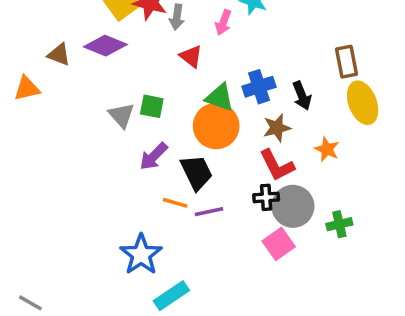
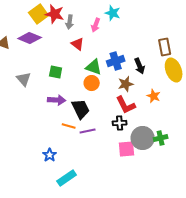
gray triangle: (121, 115) -> (24, 79), moved
orange circle: (216, 126) -> (92, 83), size x0.6
purple arrow: (154, 156) -> (57, 100), turned -132
gray circle: (293, 206) -> (143, 138), moved
pink square: (279, 244) -> (127, 149), turned 30
blue star: (141, 255) -> (50, 155), size x0.6

